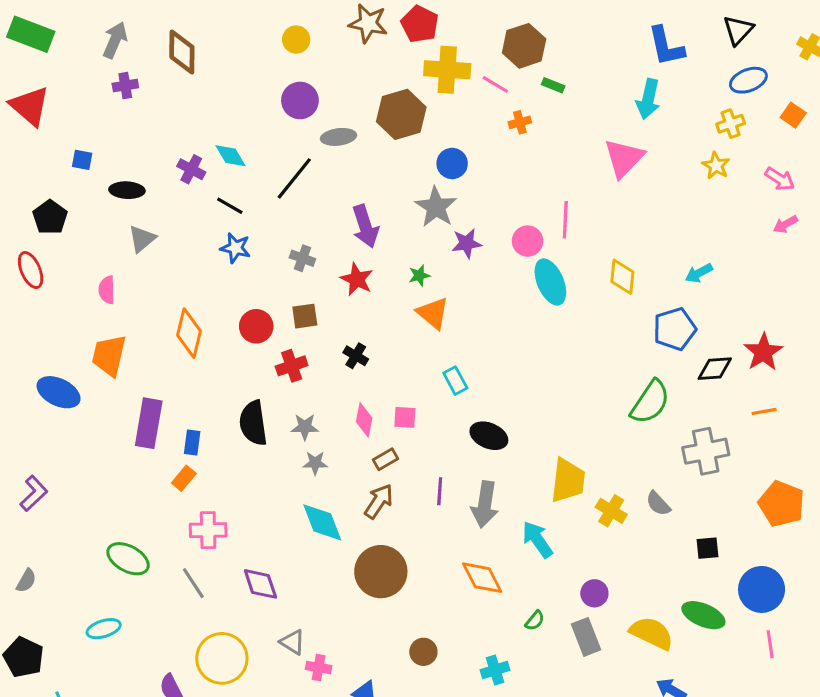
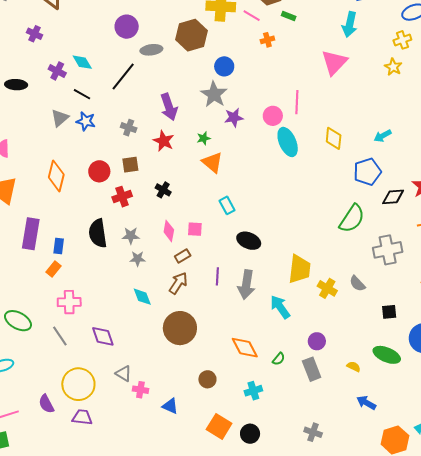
purple cross: (125, 86) -> (34, 34), moved, turned 35
gray triangle: (142, 239) -> (60, 118), moved
cyan diamond: (322, 522) -> (142, 297), size x0.7
orange diamond: (482, 578) -> (245, 348), moved
yellow semicircle: (652, 633) -> (354, 367), size x0.5

